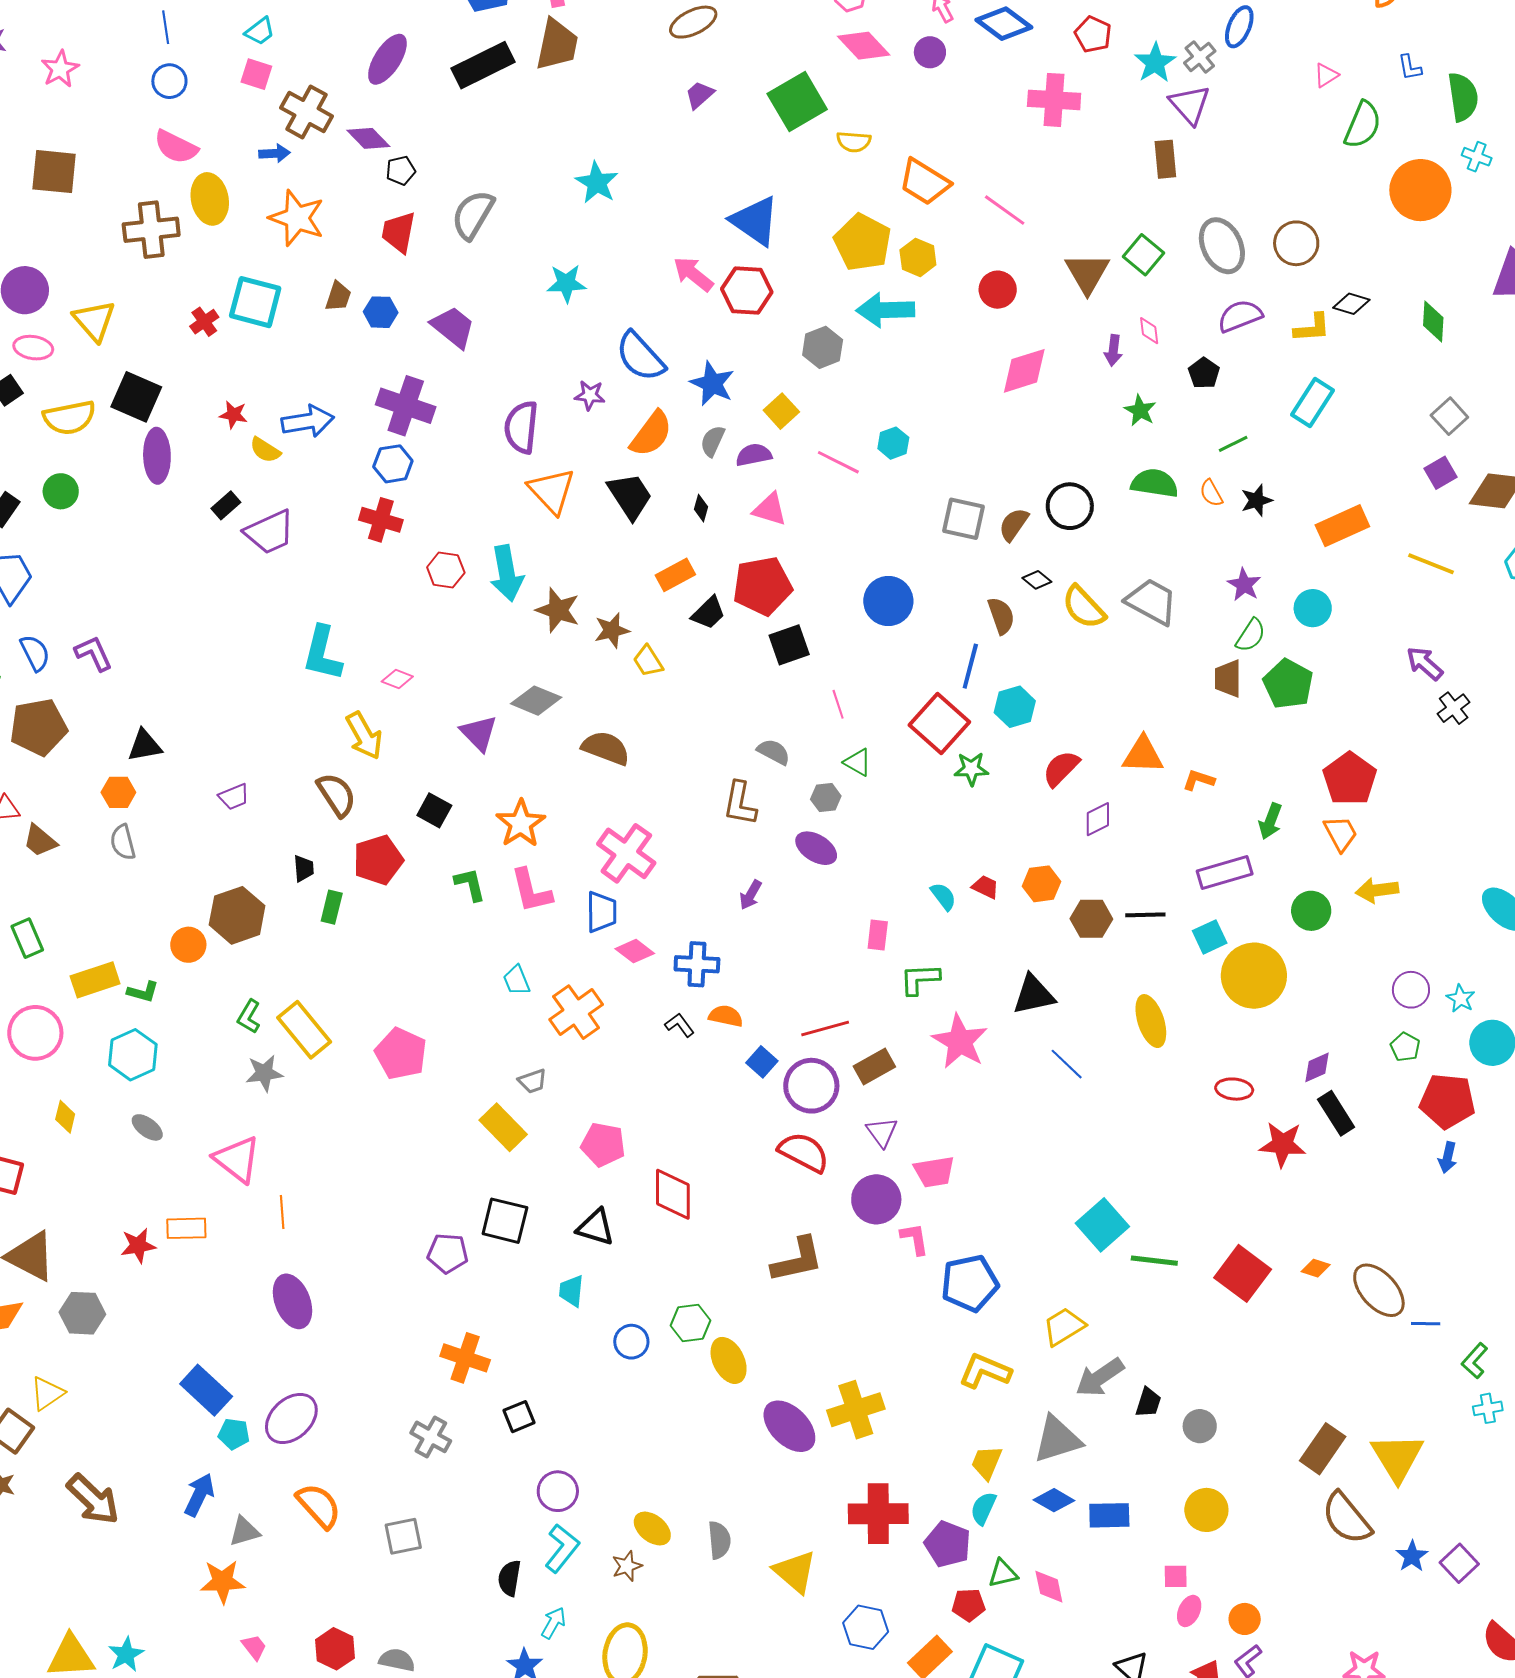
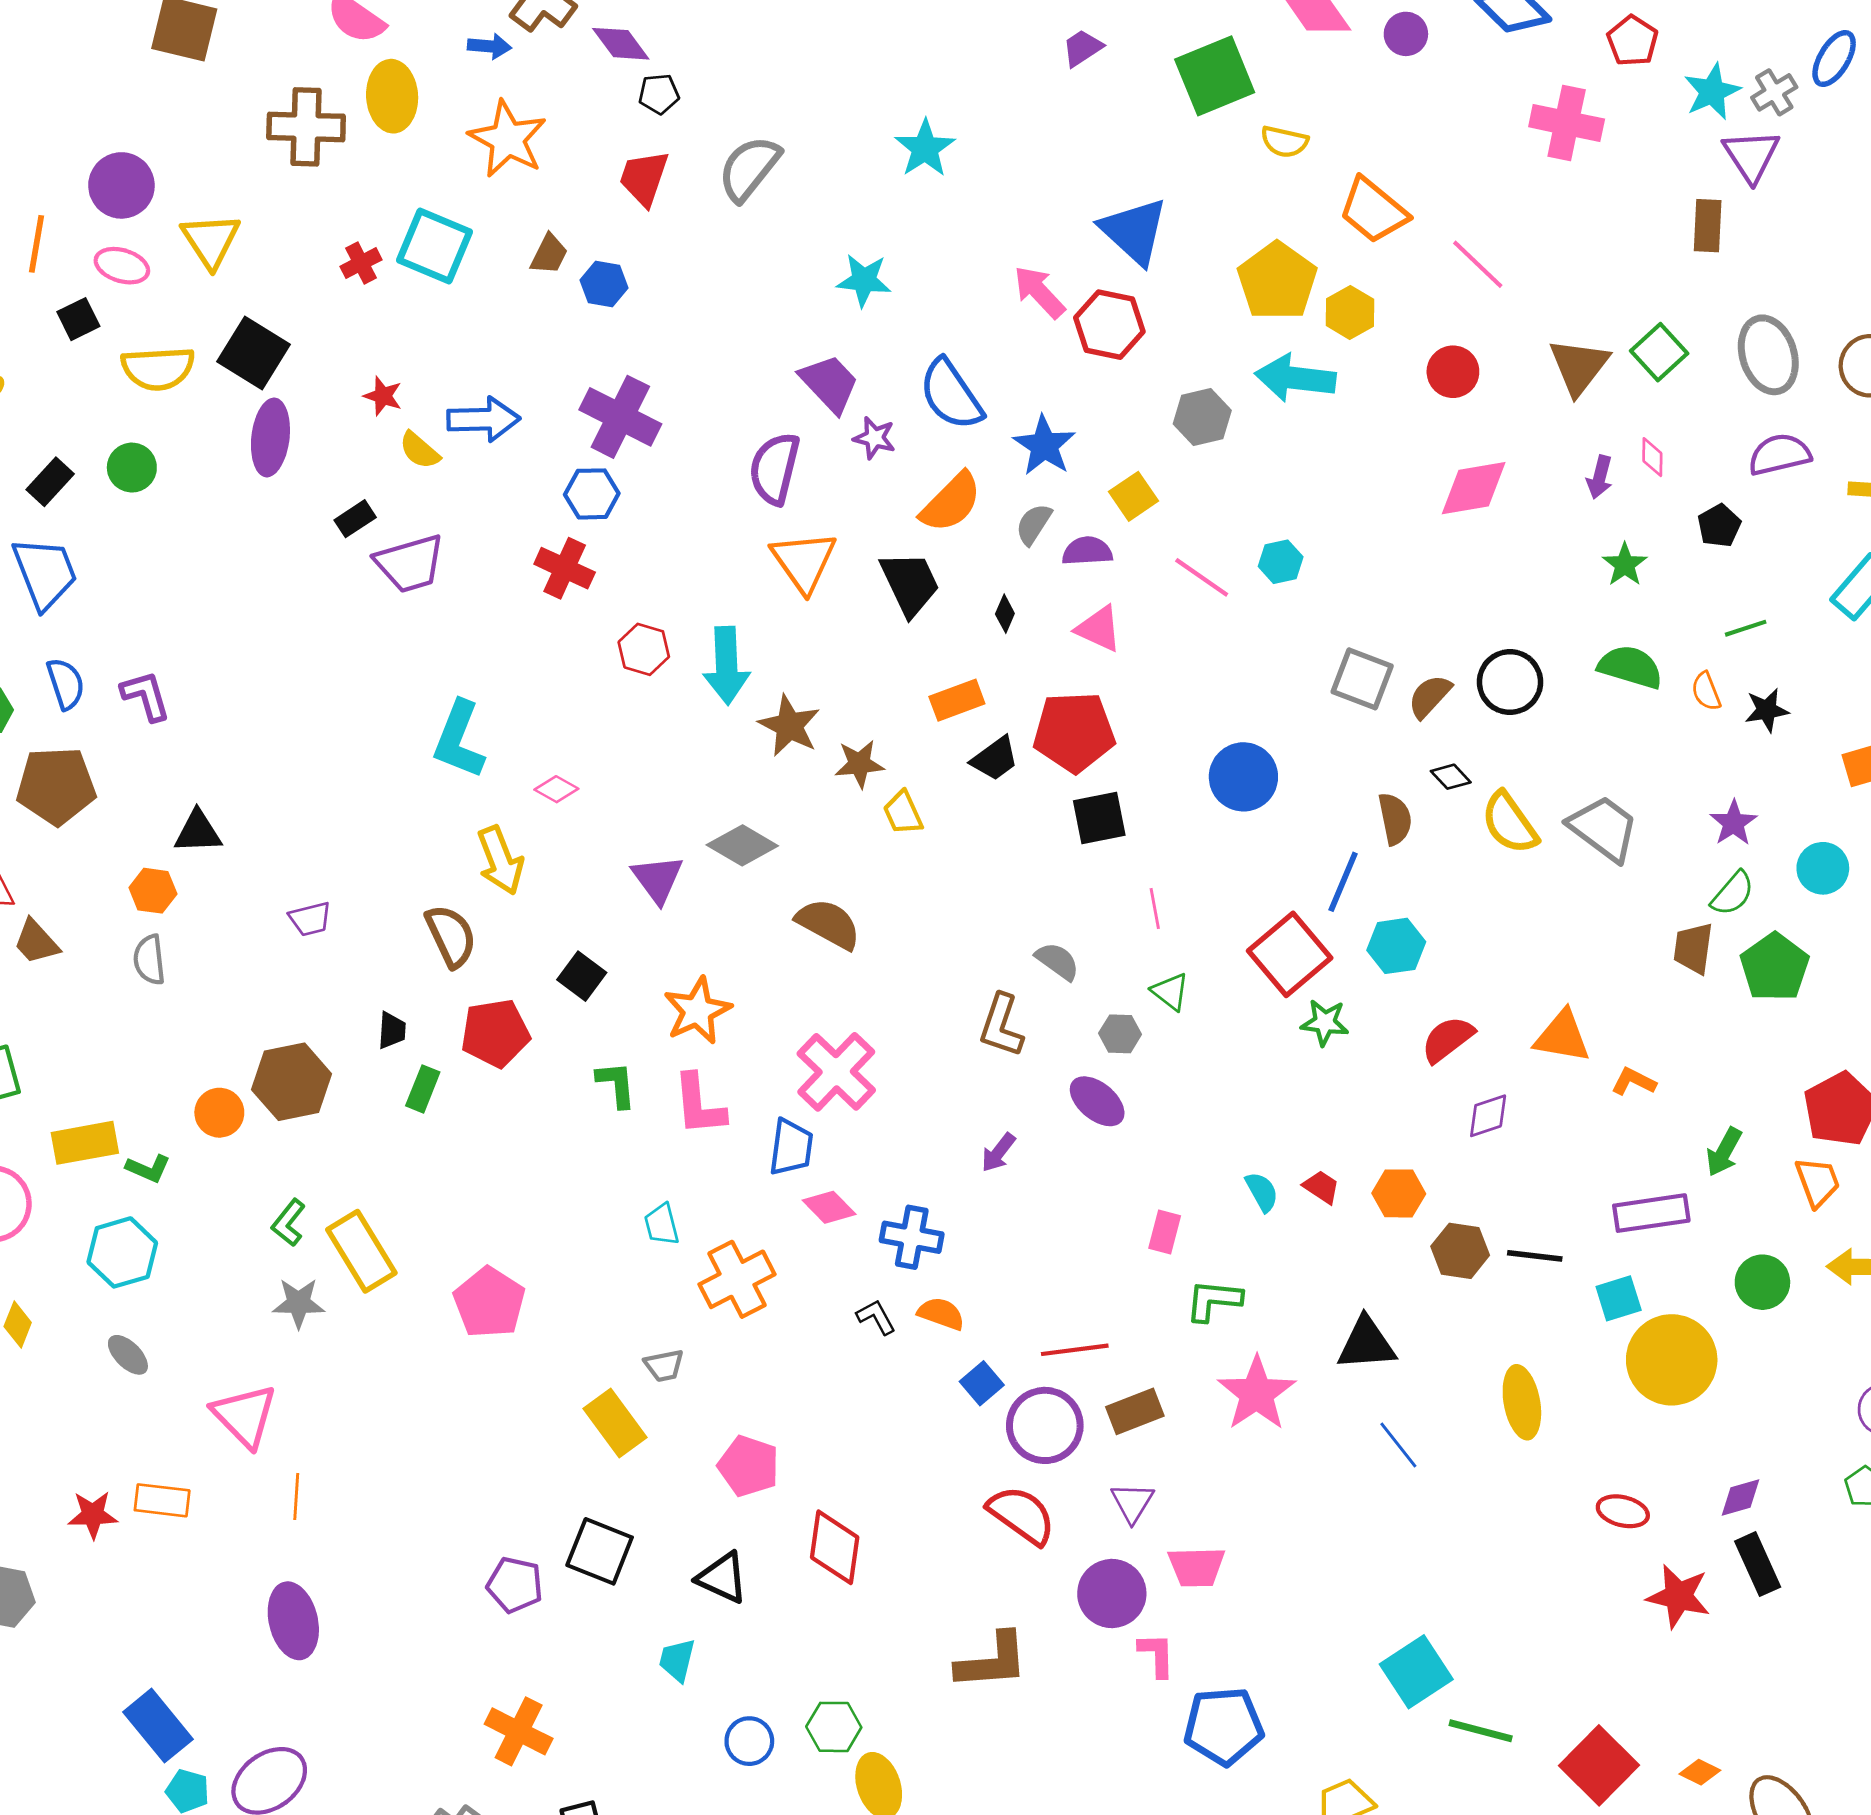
purple trapezoid: (453, 327) -> (829, 383), moved

